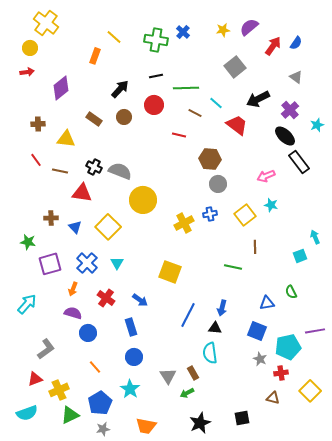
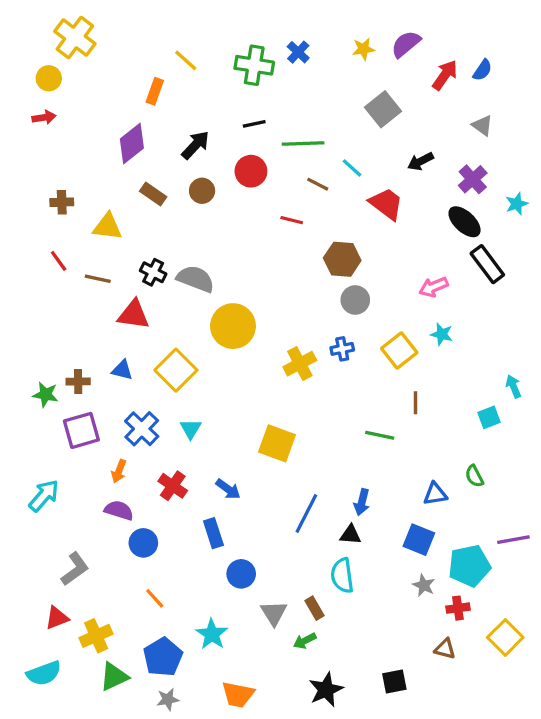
purple diamond: (61, 88) -> (132, 143), moved
black arrow: (258, 99) -> (420, 161), size x0.7
brown cross: (51, 218) -> (78, 381), moved
blue triangle: (75, 227) -> (122, 370), turned -32
blue circle: (134, 357) -> (241, 574), moved

